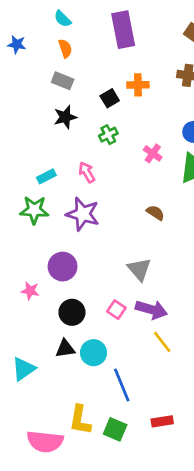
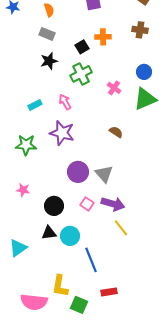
green cross: (108, 135) -> (81, 74), size x1.5
green star: (34, 210) -> (26, 145), moved
purple circle: (63, 267) -> (78, 172), moved
red rectangle: (162, 421) -> (109, 292), moved
green square: (115, 429) -> (79, 305), moved

